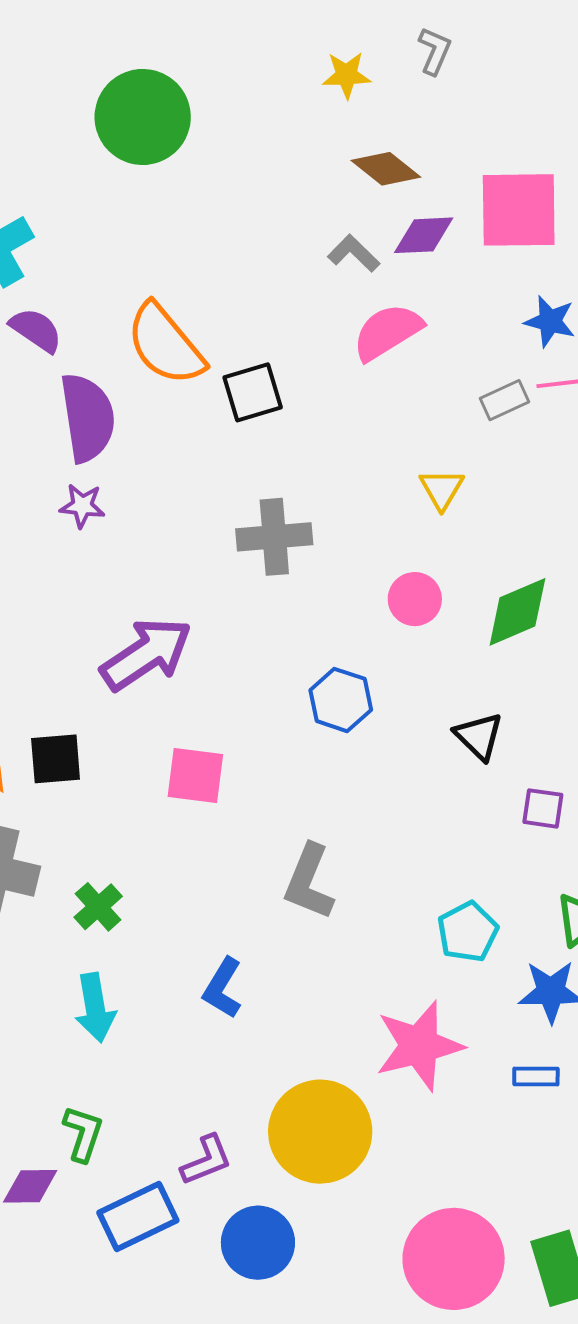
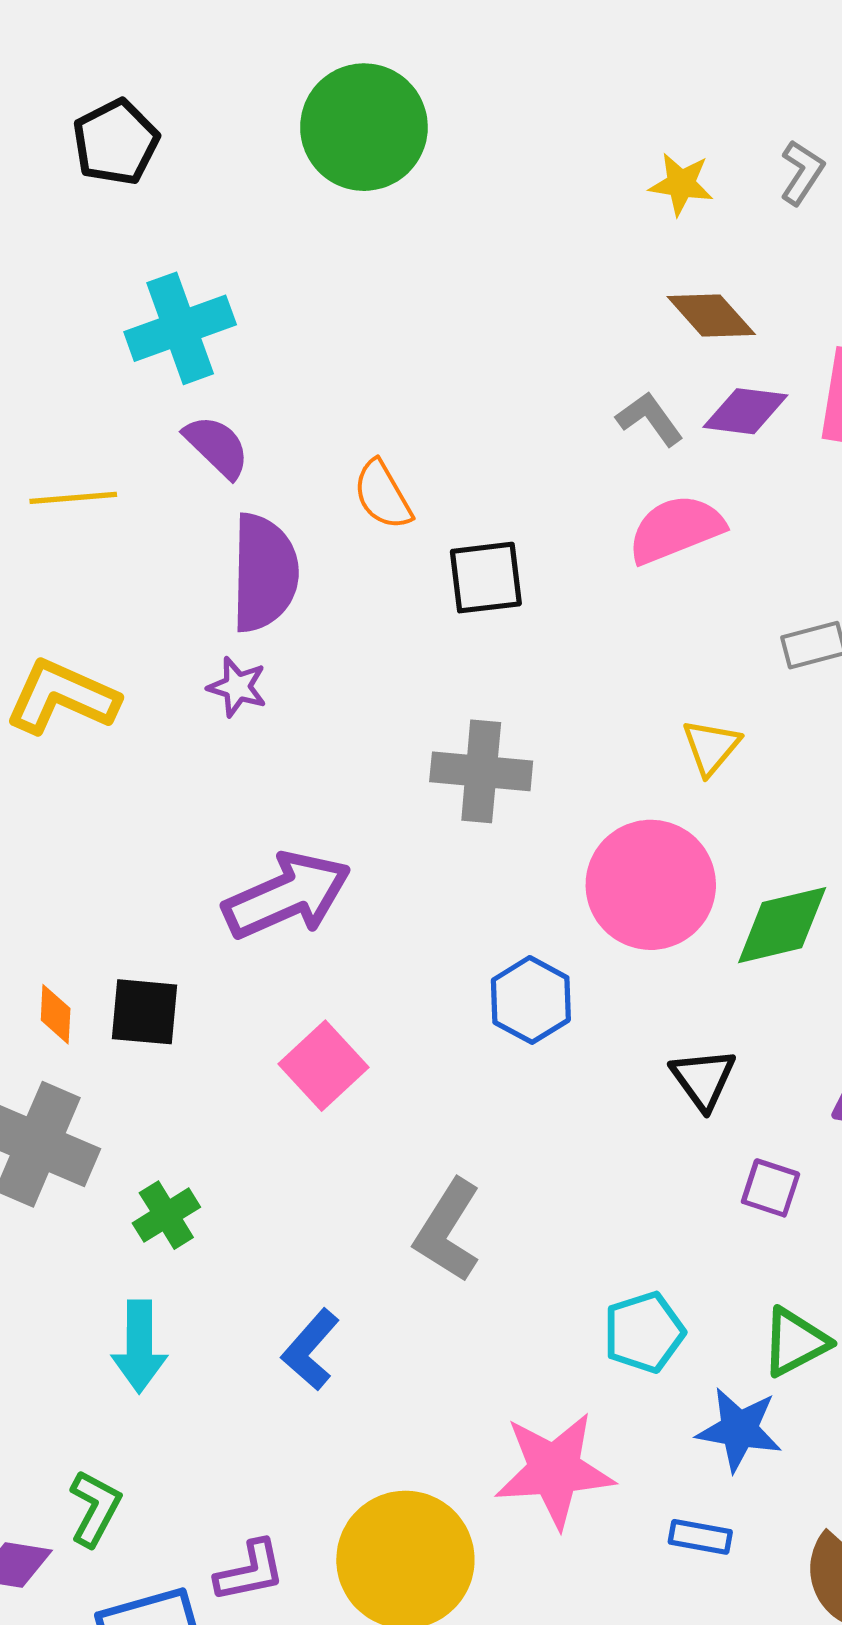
green circle: (143, 117) -> (364, 127), moved
orange semicircle: (165, 344) -> (383, 495), size x0.6
pink circle: (415, 599) -> (651, 885), size x1.8
pink square: (195, 776) -> (324, 1066), turned 30

